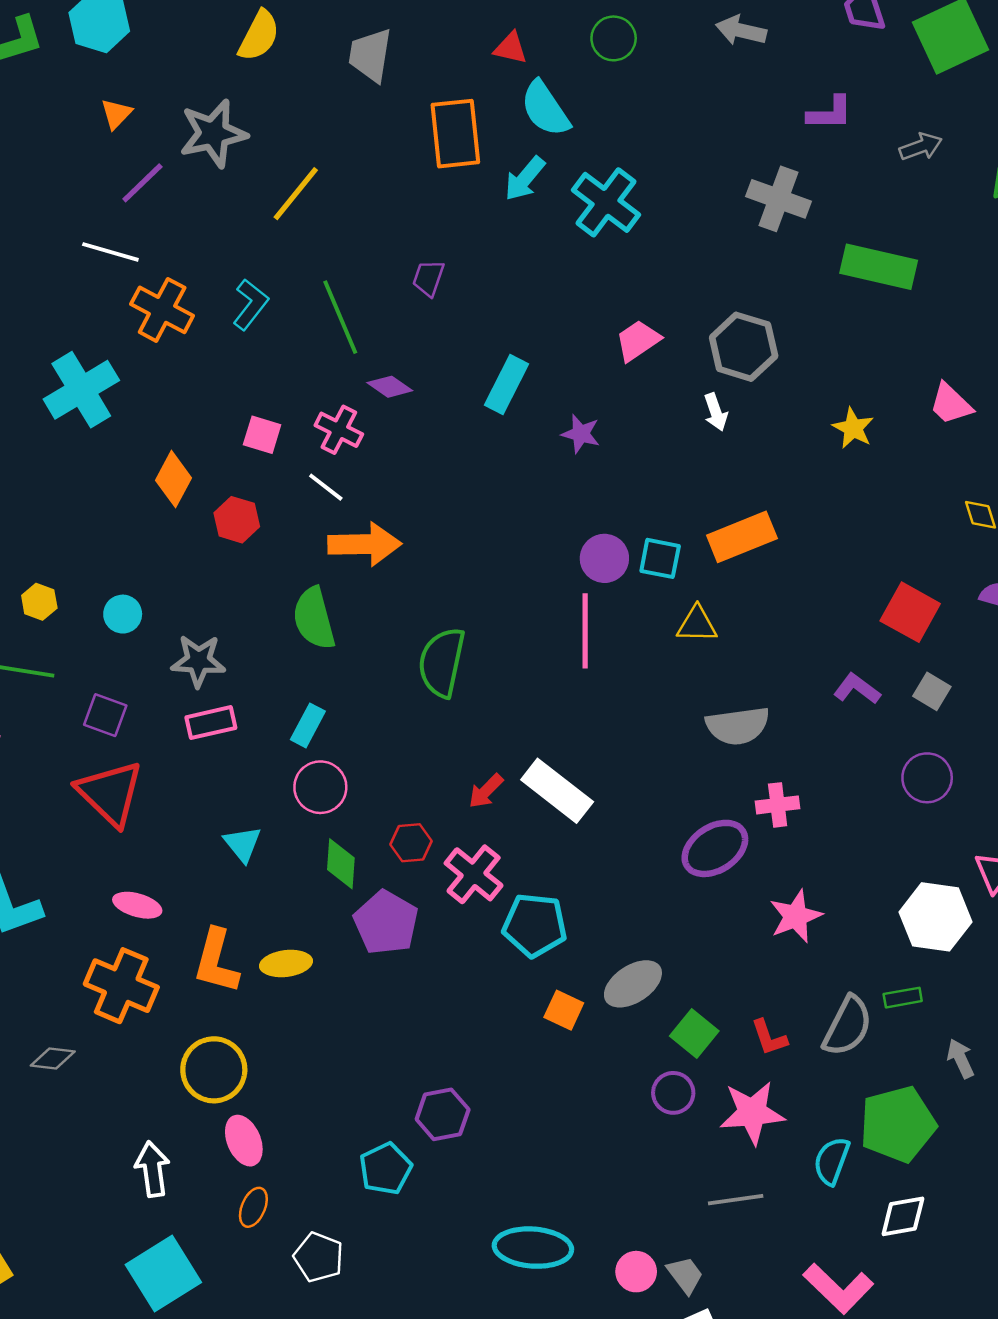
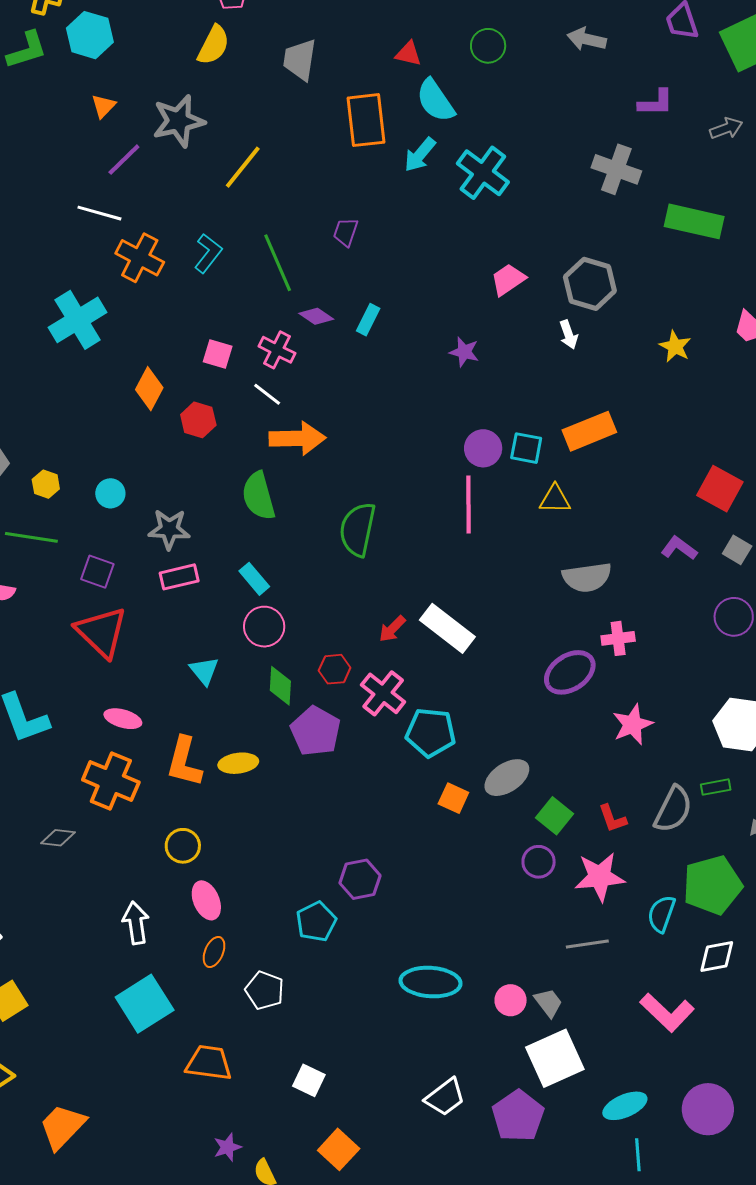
cyan rectangle: (506, 384) -> (368, 320), moved, size x0.7
cyan rectangle: (308, 725) -> (254, 579), turned -68
yellow circle: (214, 1070) -> (183, 846), size x0.7

